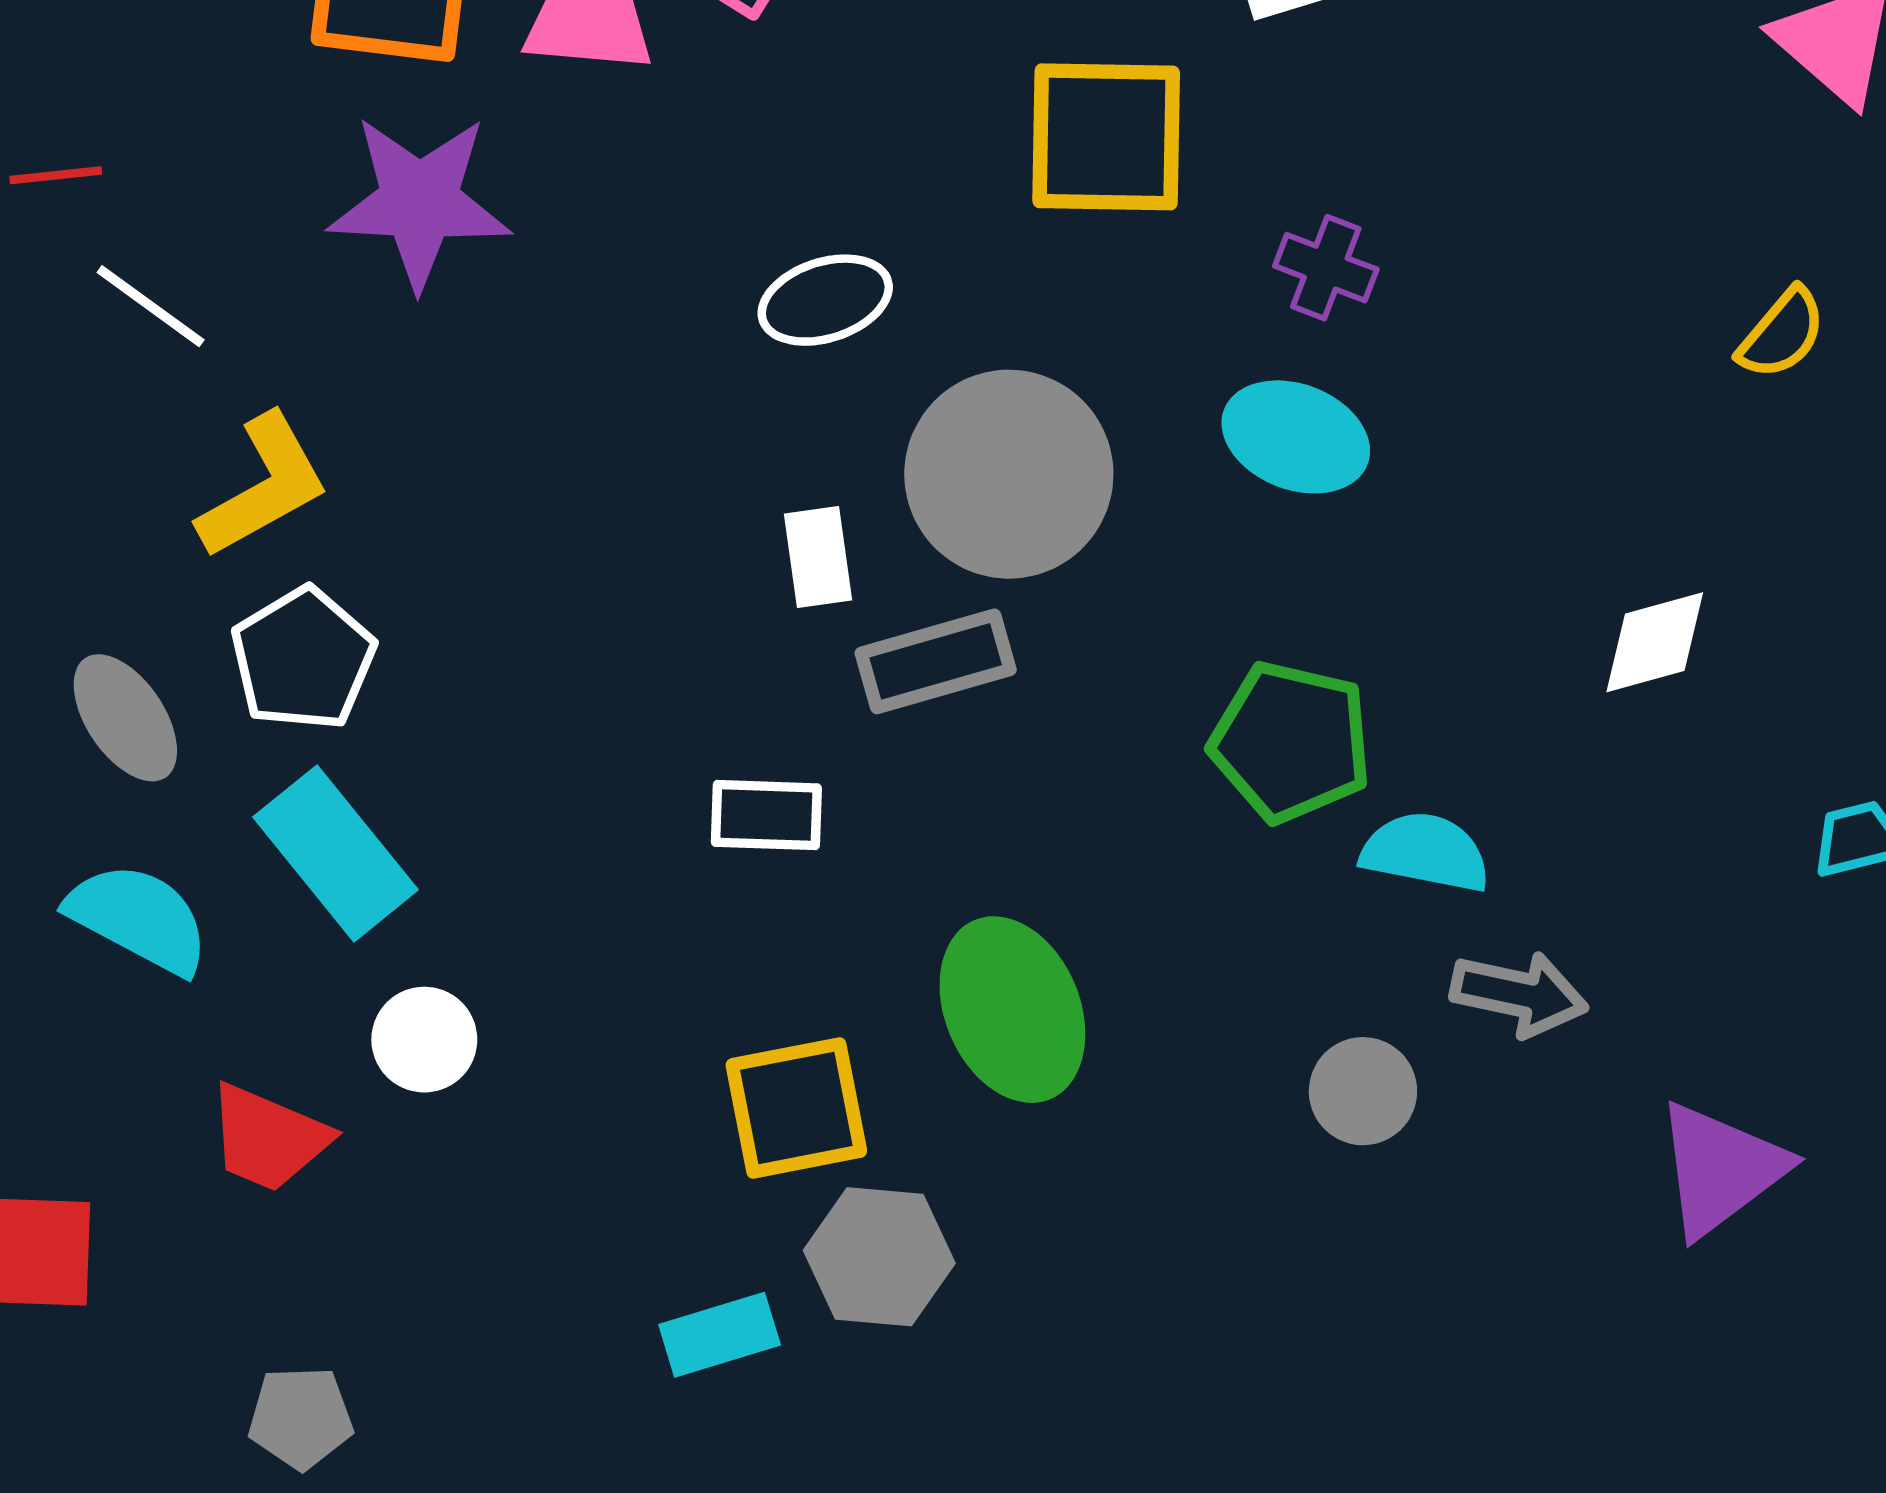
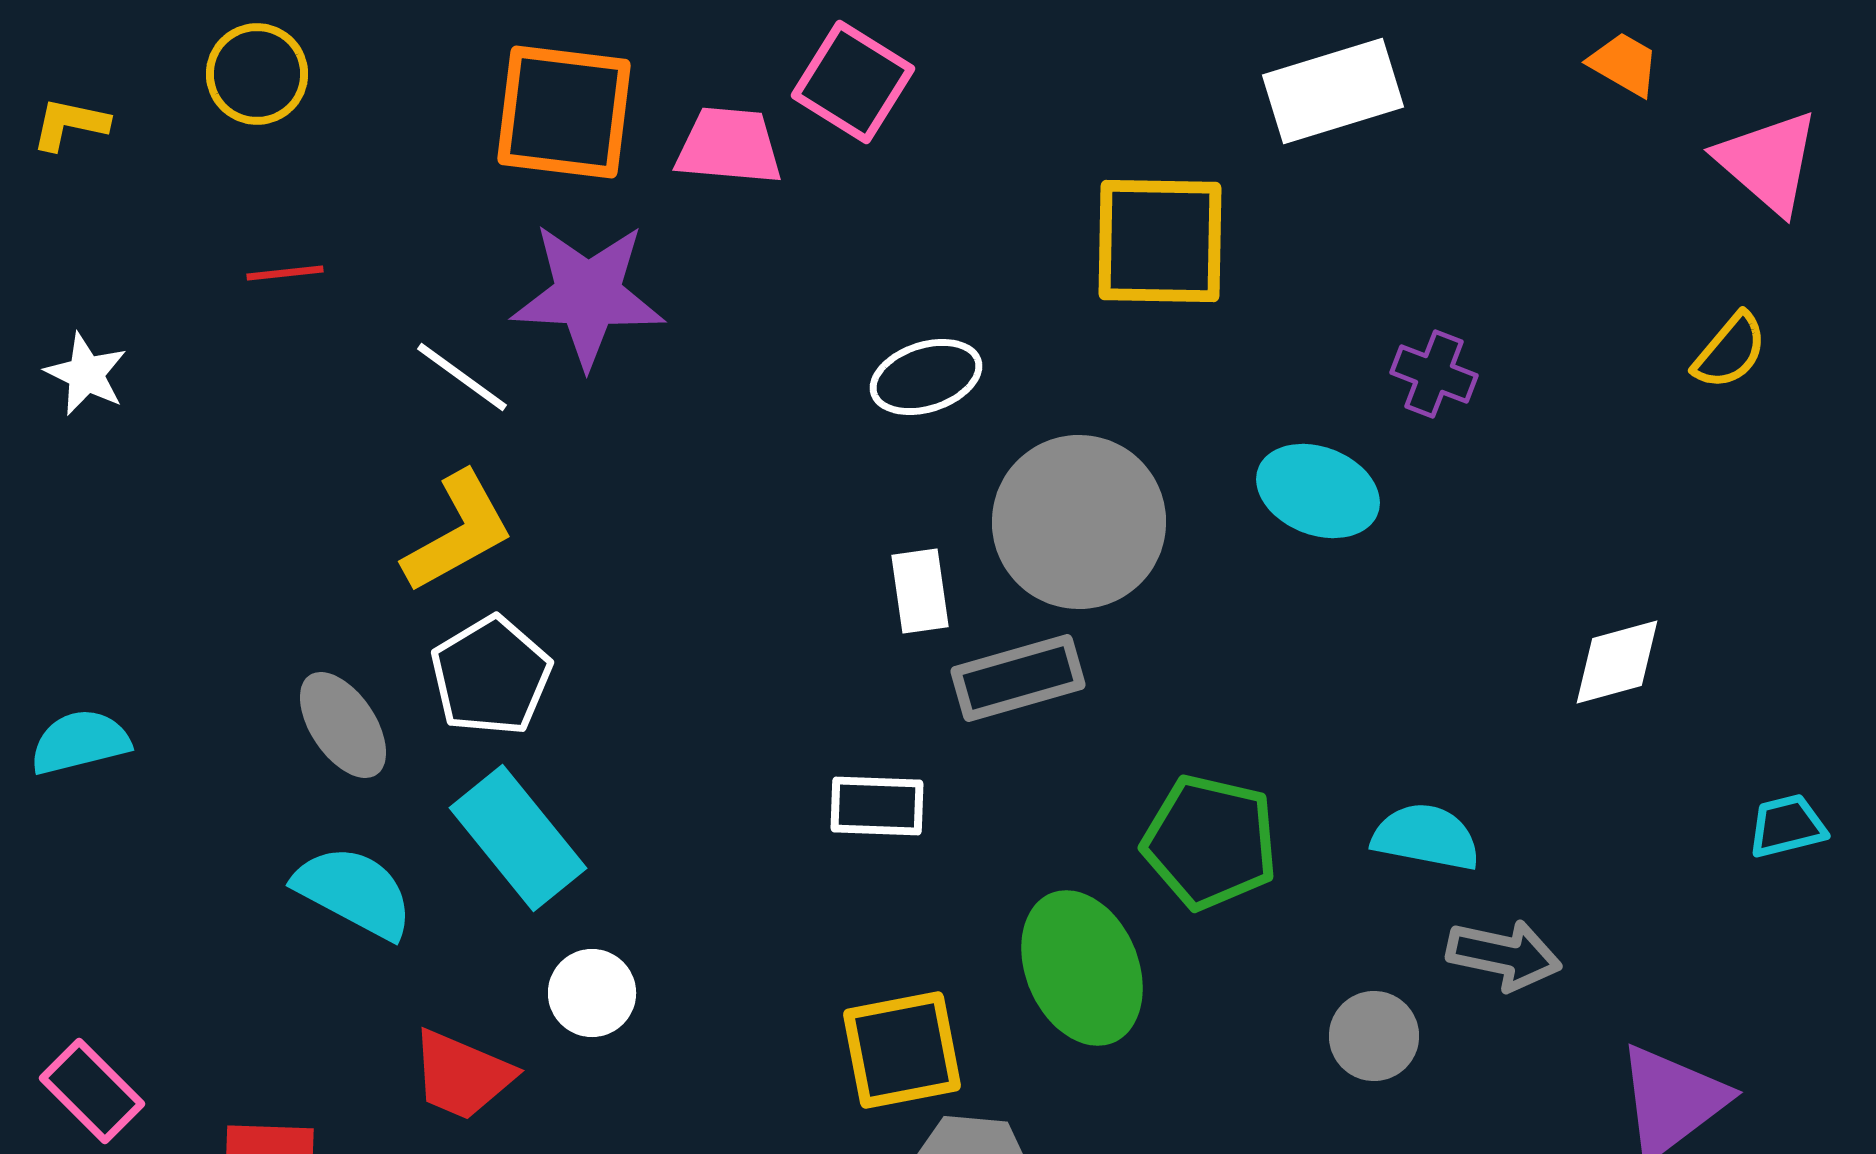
purple cross: (1326, 268) -> (1434, 374), moved
white line: (151, 306) -> (462, 377), moved
yellow semicircle: (1782, 334) -> (1730, 351), moved
green pentagon: (1291, 742) -> (1210, 842), moved

